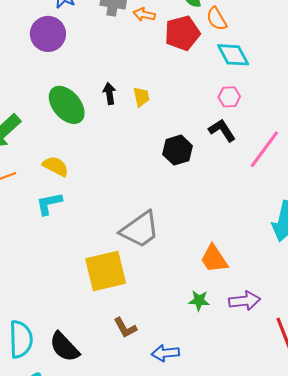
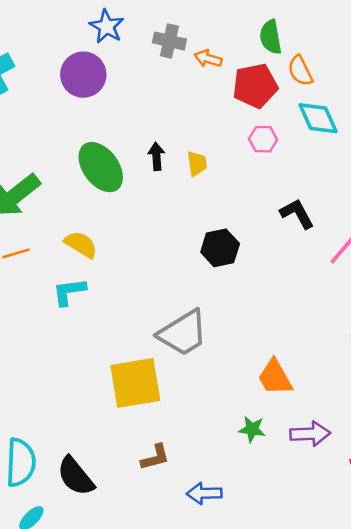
pink hexagon: (229, 97) -> (263, 139), moved
black hexagon: (178, 150) -> (220, 248), moved
brown L-shape: (125, 328) -> (155, 457), turned -80

